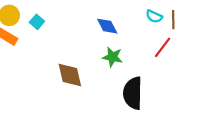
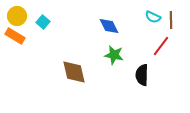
black semicircle: (133, 93) -> (142, 75), moved, size x0.7

